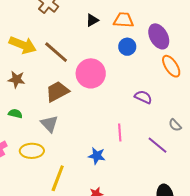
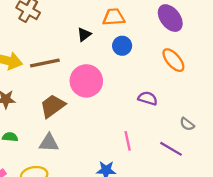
black triangle: (92, 20) -> (84, 34), moved
purple ellipse: (159, 36) -> (170, 18), moved
brown line: (56, 52) -> (45, 63), turned -44
gray triangle: (49, 124) -> (49, 143), turned -36

